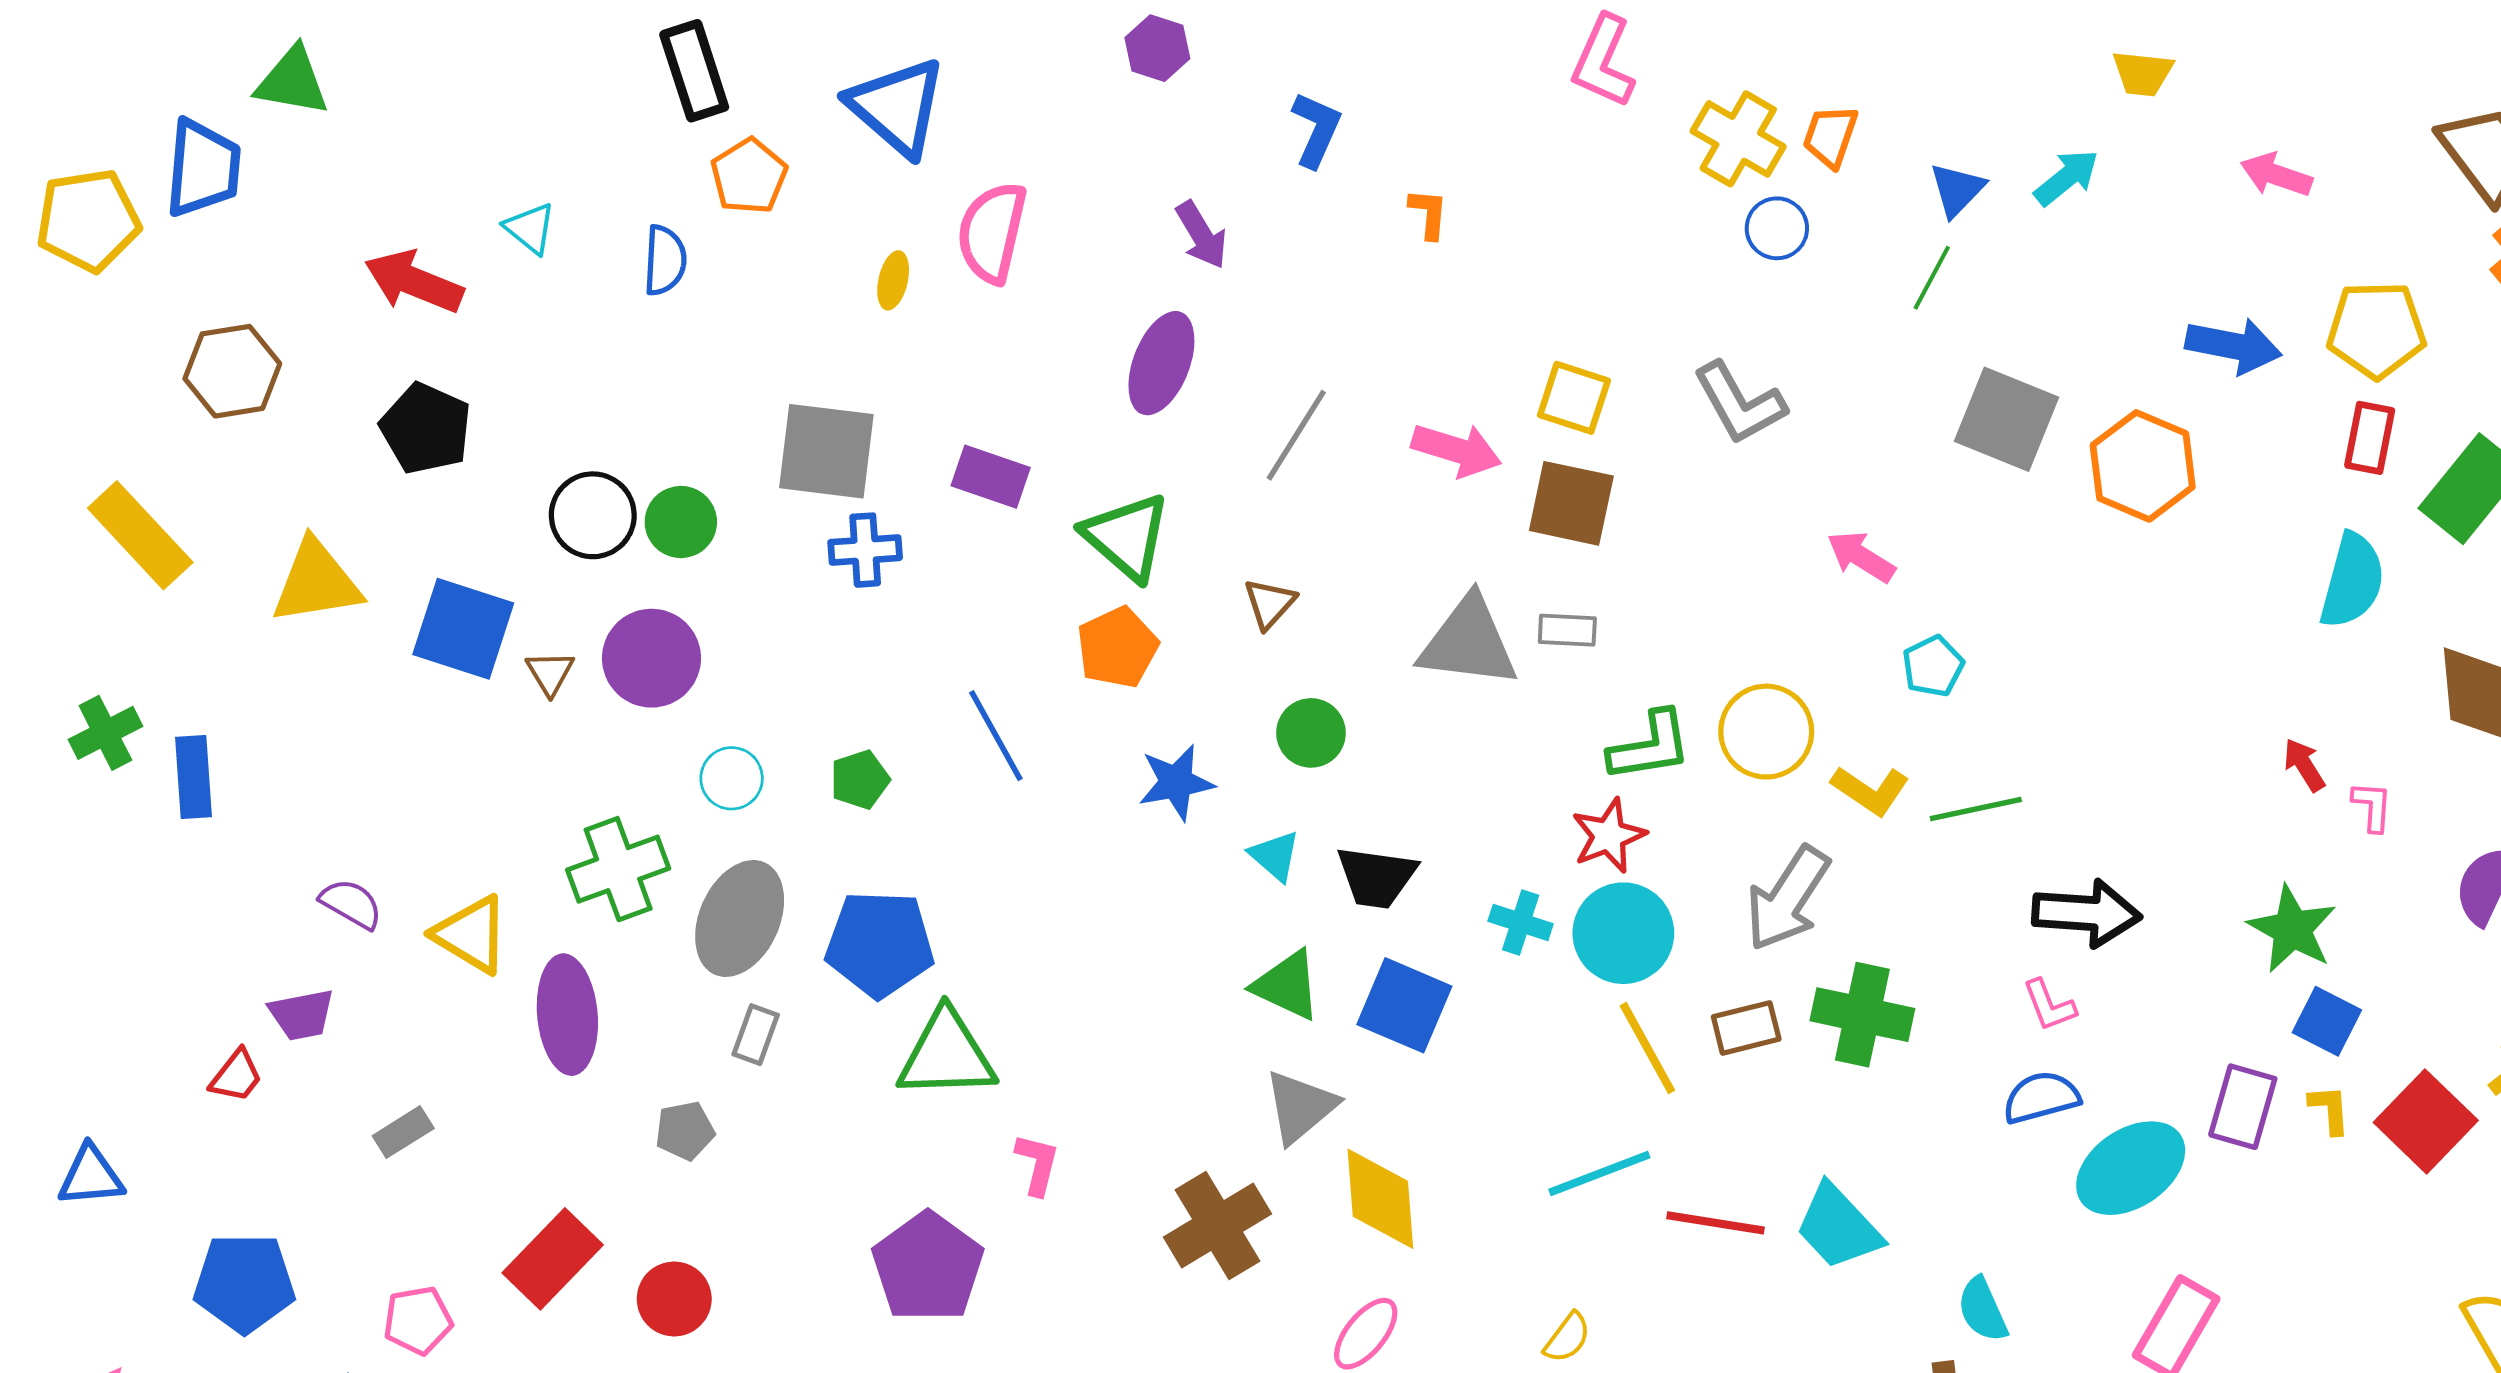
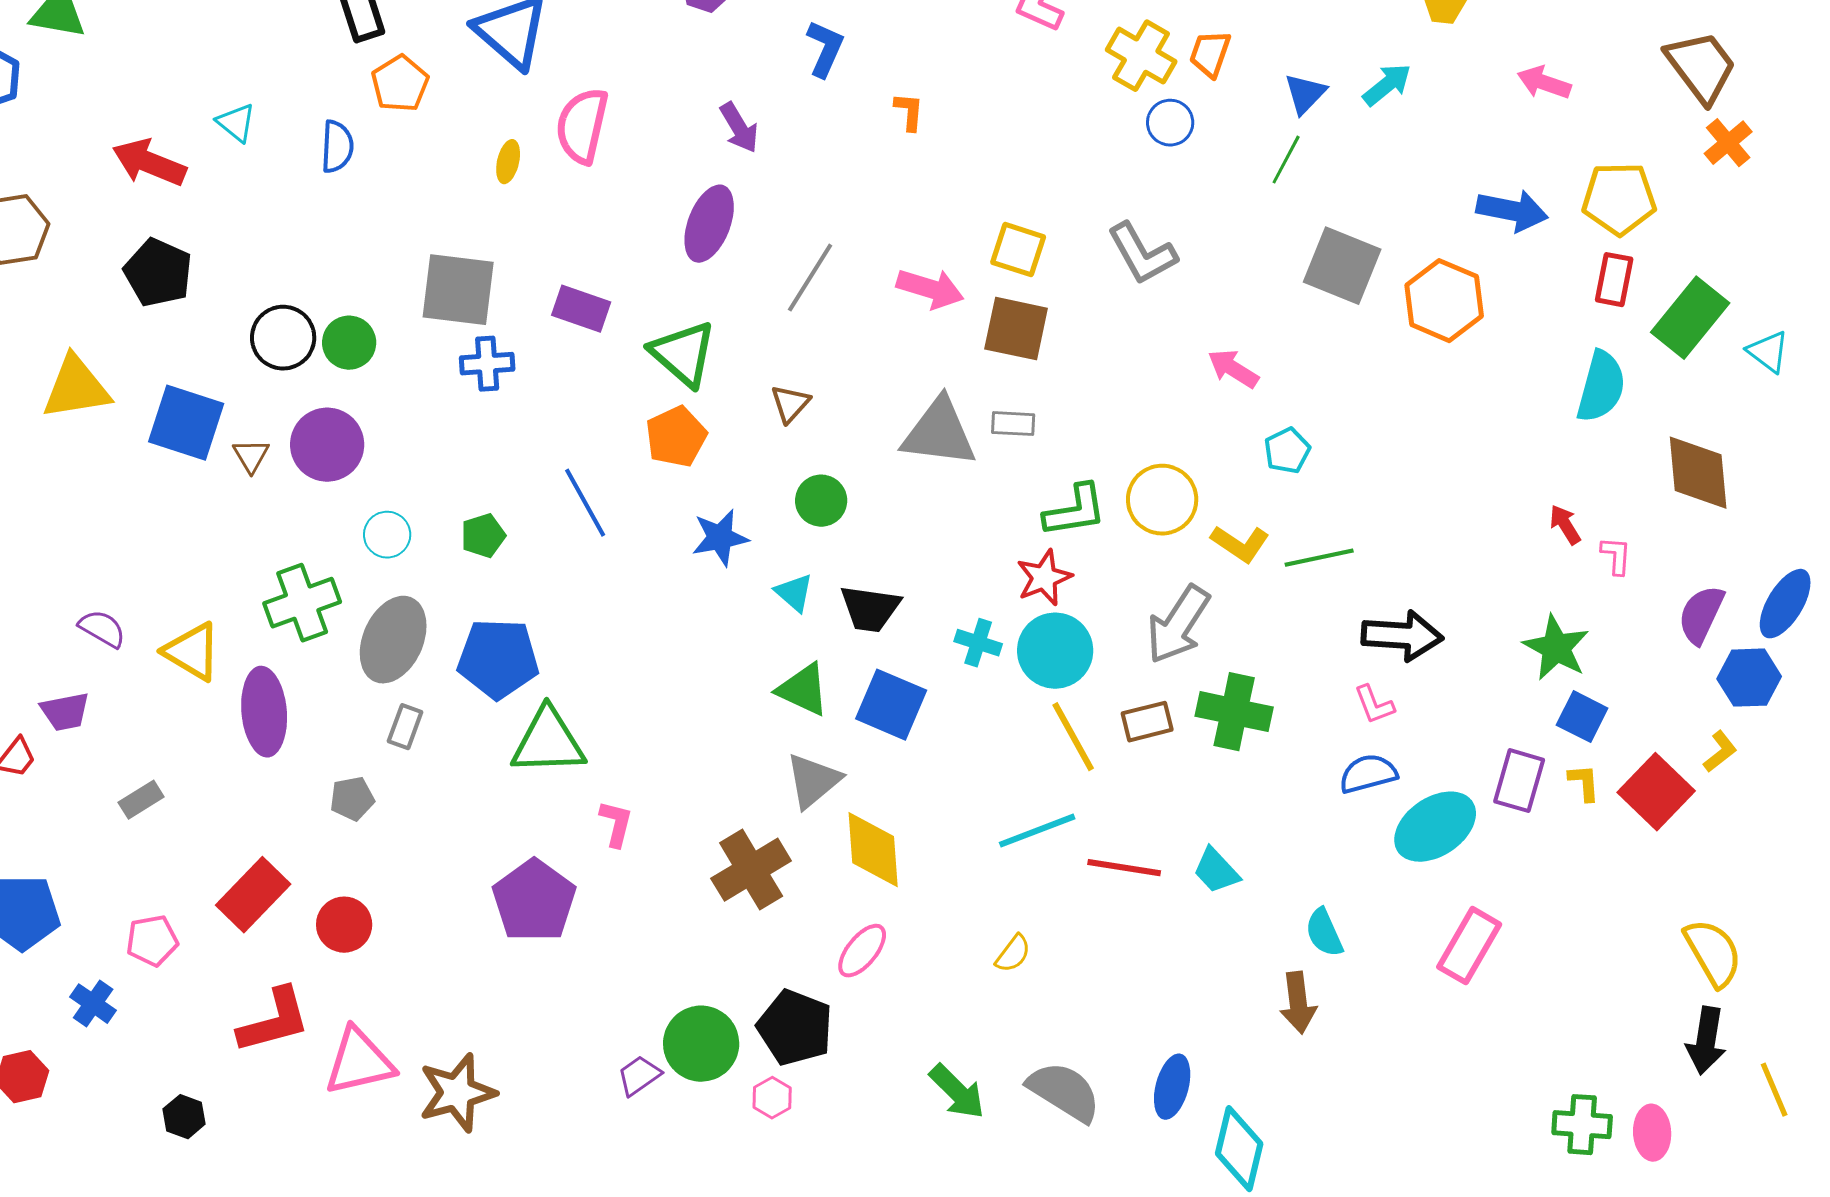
cyan trapezoid: (1838, 1227) -> (1216, 871), size x0.7

